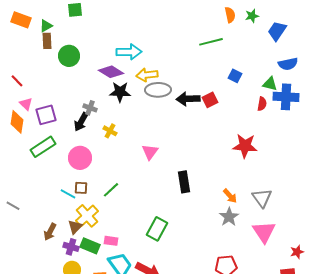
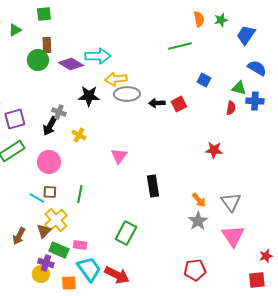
brown rectangle: (47, 41) -> (47, 45), moved
blue semicircle: (288, 64) -> (257, 68), turned -138
purple diamond: (111, 72) -> (71, 64), moved
blue cross: (286, 97) -> (255, 101), size x0.7
black arrow: (188, 99) -> (157, 103), size x0.7
red star: (245, 146) -> (214, 150), size x0.7
green line: (111, 190) -> (80, 194), turned -36
purple cross: (71, 247) -> (46, 263), moved

